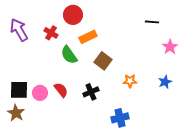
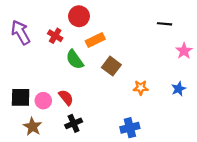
black cross: (91, 92) -> (74, 123), moved
brown star: (16, 113) -> (32, 127), moved

